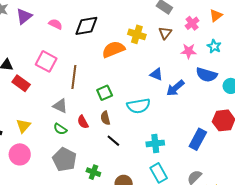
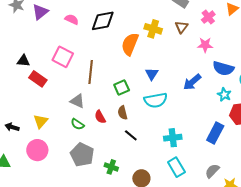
cyan star: (214, 46) -> (224, 95), moved
orange semicircle: (113, 49) -> (130, 44), turned -45
blue triangle: (156, 74) -> (152, 74), moved, turned 40

